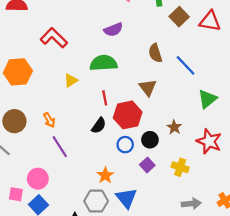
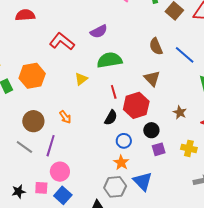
purple semicircle: (113, 30) -> (99, 31), moved
black circle: (150, 140) -> (151, 130), moved
blue circle: (125, 145) -> (124, 141), moved
purple line: (60, 147) -> (51, 146), moved, turned 55
purple square: (147, 165) -> (159, 149), turned 32

